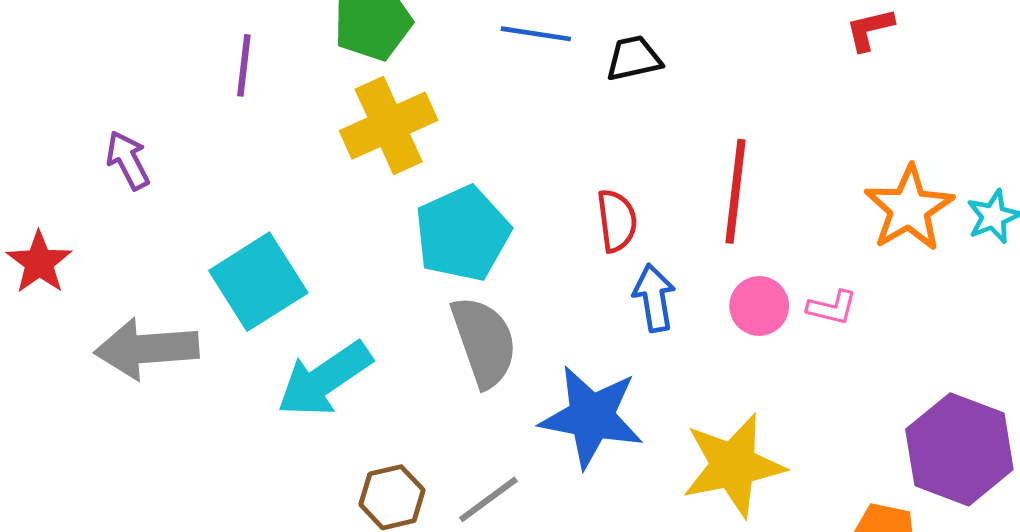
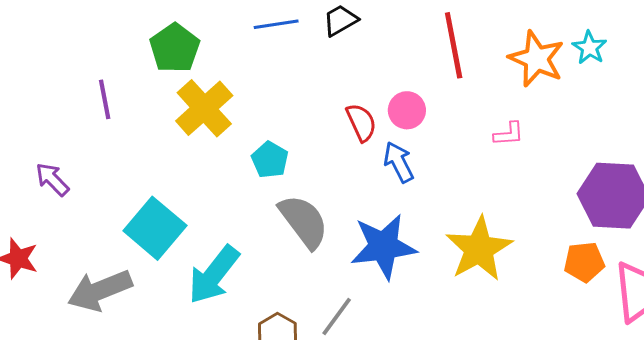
red line: (736, 191) -> (454, 45), moved
cyan pentagon: (462, 234) -> (270, 160), size x0.6
pink circle: (759, 306) -> (407, 110), moved

